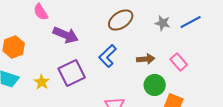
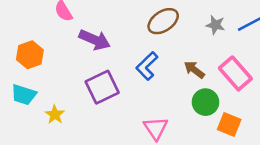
brown arrow: (146, 59) -> (194, 70), turned -138
pink rectangle: (179, 62) -> (235, 73), size x1.5
yellow star: (42, 82) -> (55, 115), moved

